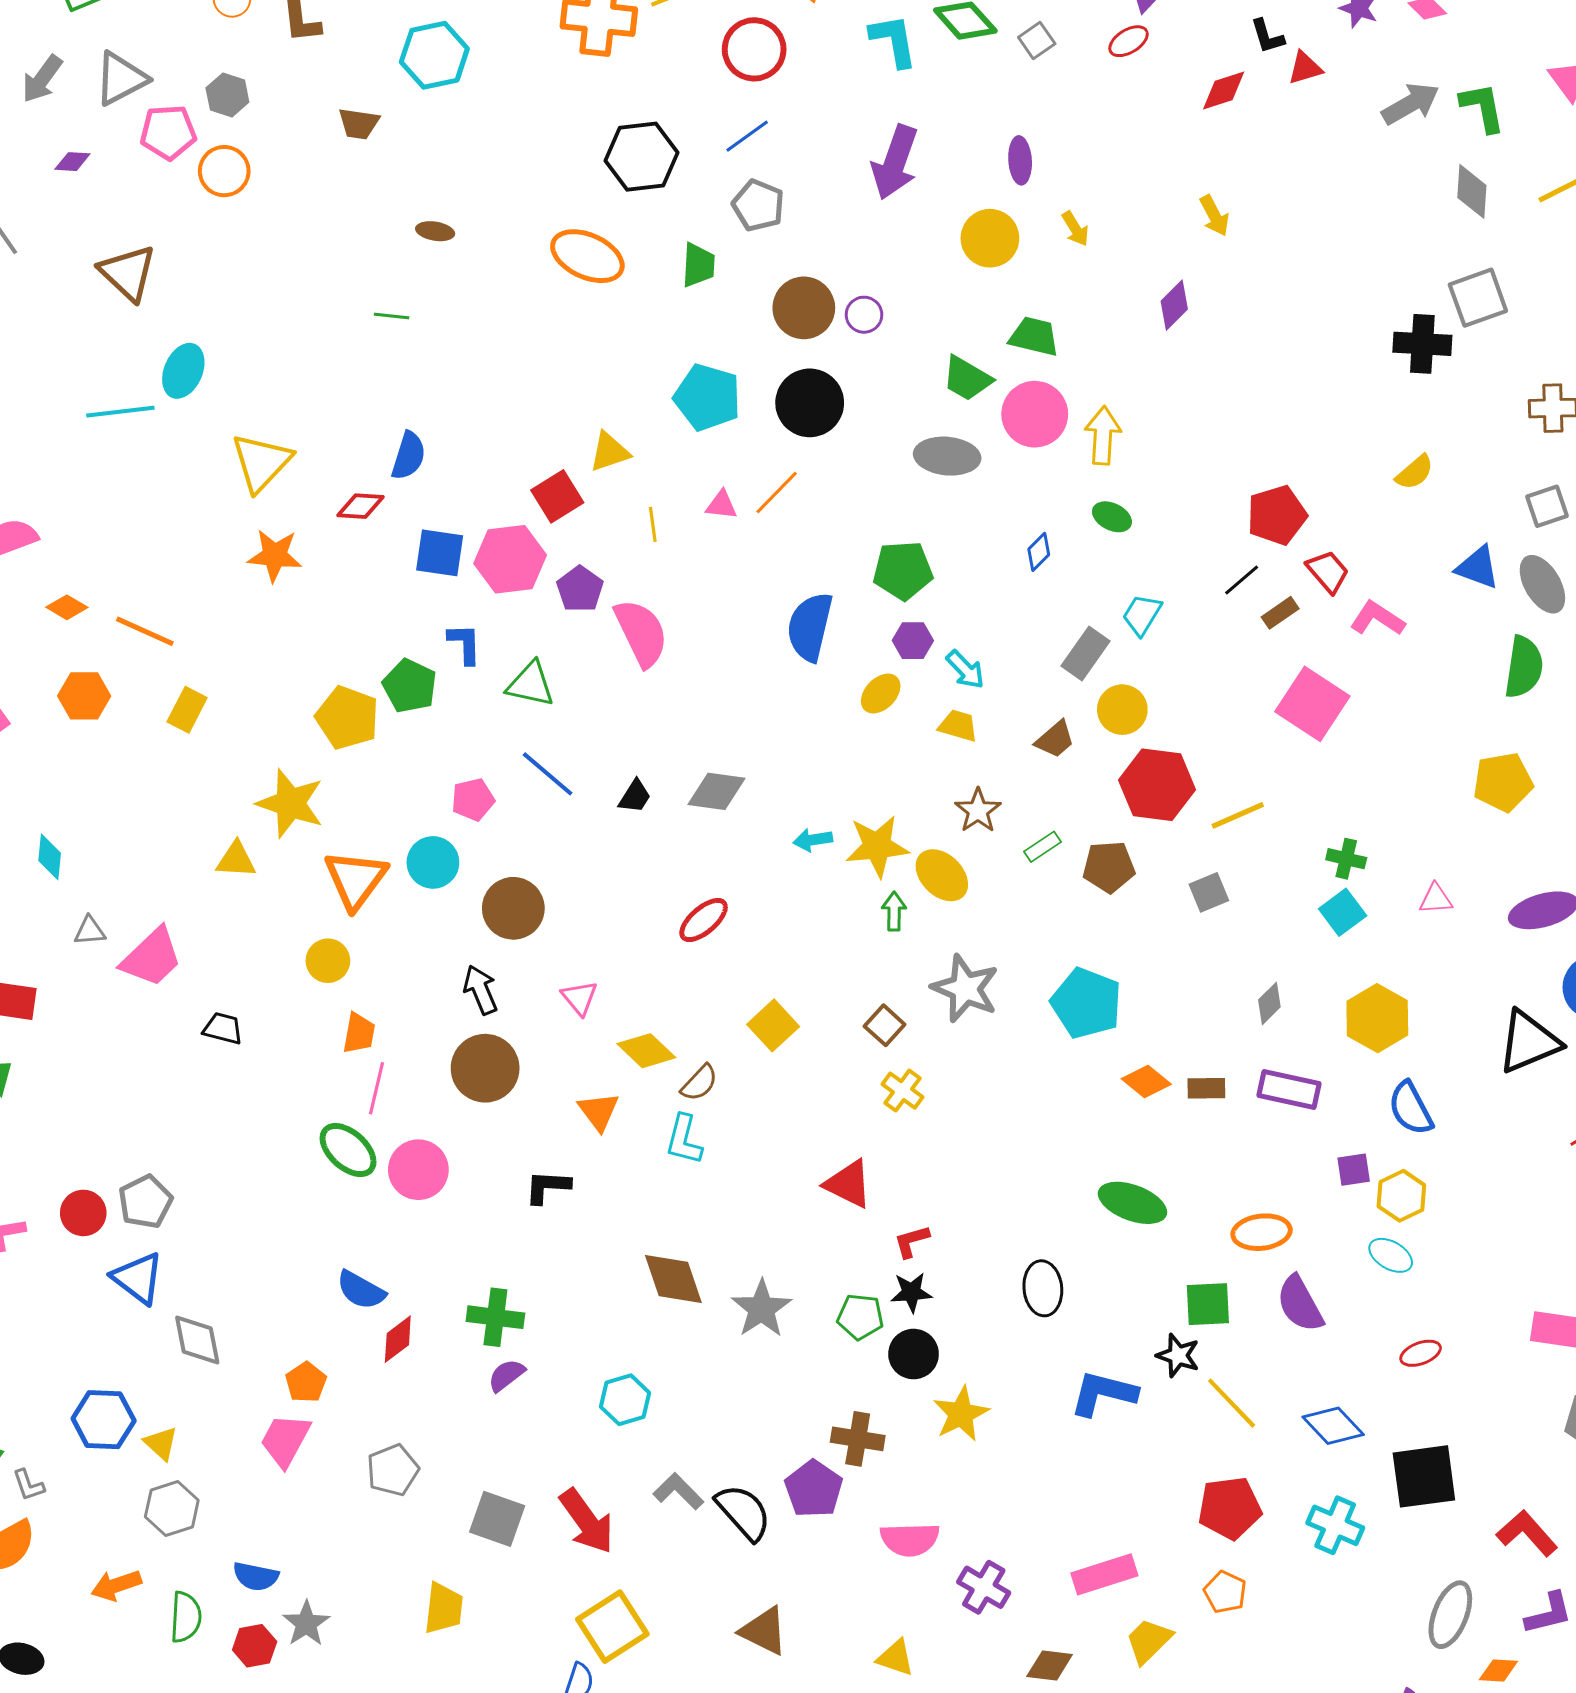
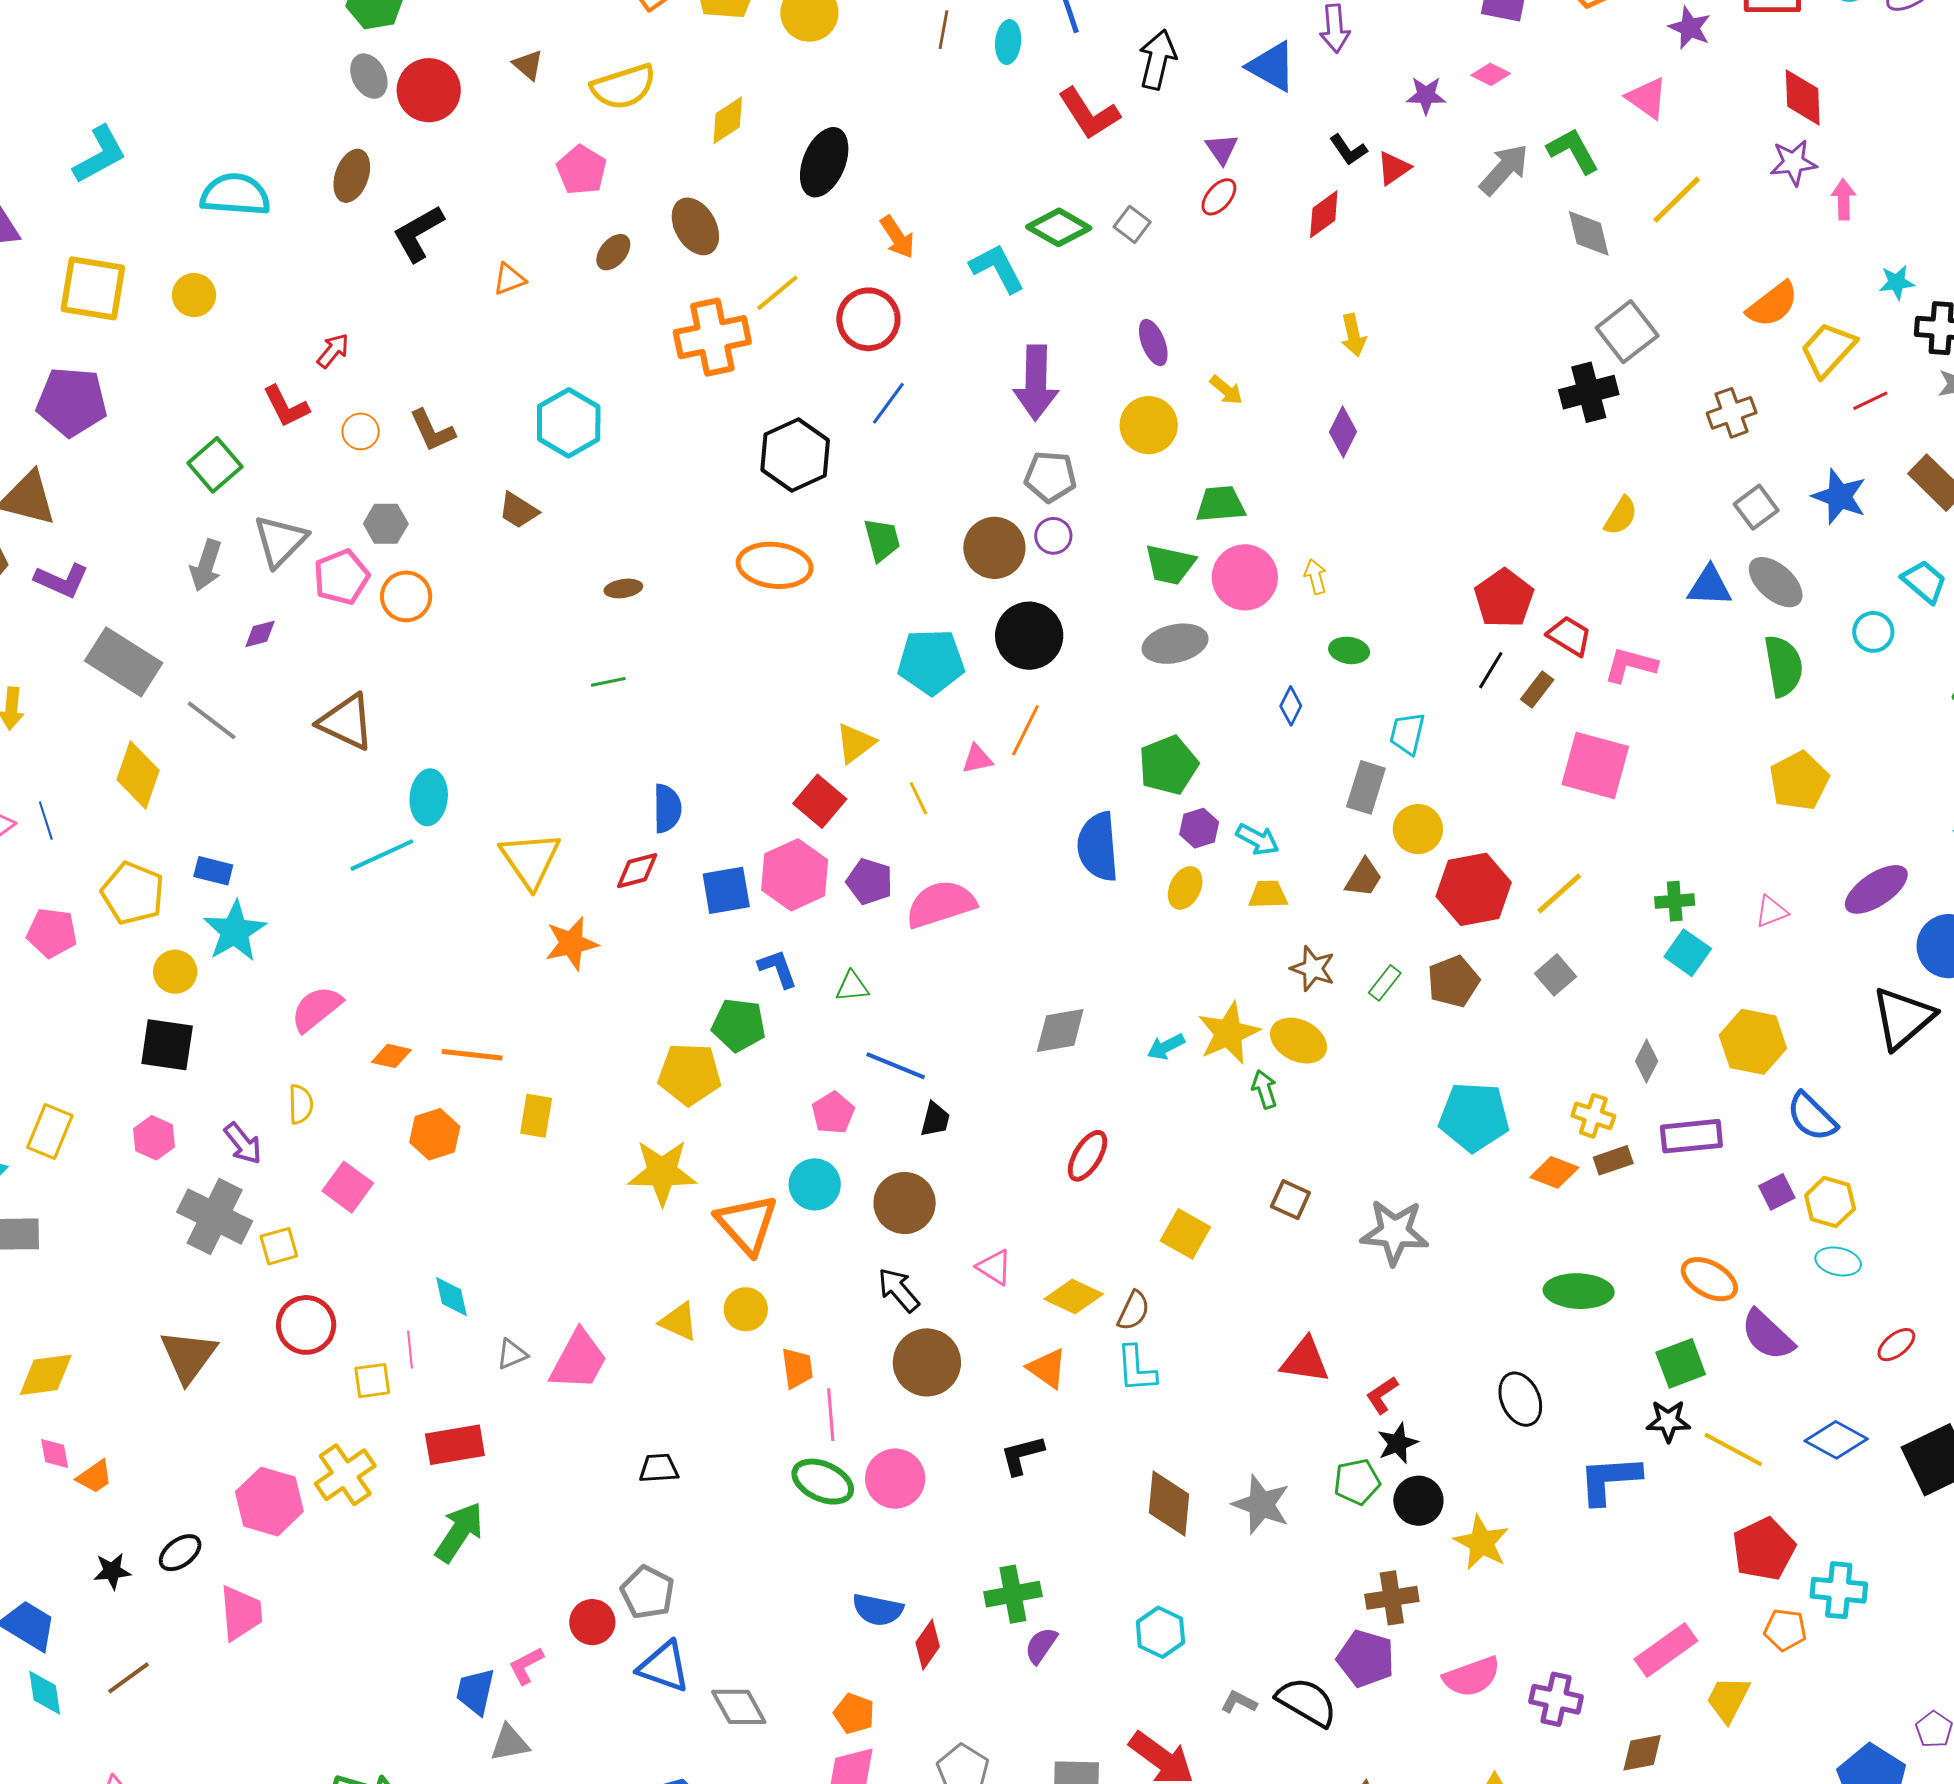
brown trapezoid: (359, 124) -> (518, 510), turned 42
gray pentagon: (758, 205) -> (1050, 477), moved
yellow arrow: (1214, 216) -> (1353, 335), turned 33
yellow arrow: (1103, 436) -> (1316, 577), size x0.6
pink semicircle: (641, 633) -> (941, 904), turned -64
green triangle: (531, 684) -> (852, 986), size x0.7
black trapezoid: (635, 796) -> (935, 1119), moved
yellow triangle: (236, 860) -> (679, 1322), moved, turned 39
gray star: (965, 988) -> (1395, 1232), moved
black trapezoid: (223, 1028) -> (659, 1468), moved
yellow cross: (902, 1091) -> (1593, 1116), moved
orange ellipse: (1262, 1232) -> (1709, 1279), turned 54
brown diamond: (673, 1279) -> (1169, 1503), turned 42
gray L-shape: (678, 1491) -> (1239, 1702), size x0.7
cyan cross: (1335, 1525) -> (1839, 1590), moved

